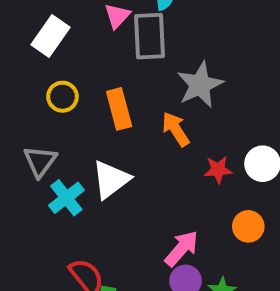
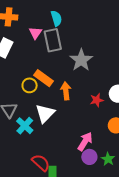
yellow circle: (63, 97) -> (30, 85), moved
orange rectangle: (119, 109) -> (44, 78), turned -30
orange arrow: (176, 129) -> (66, 91), moved, turned 36

